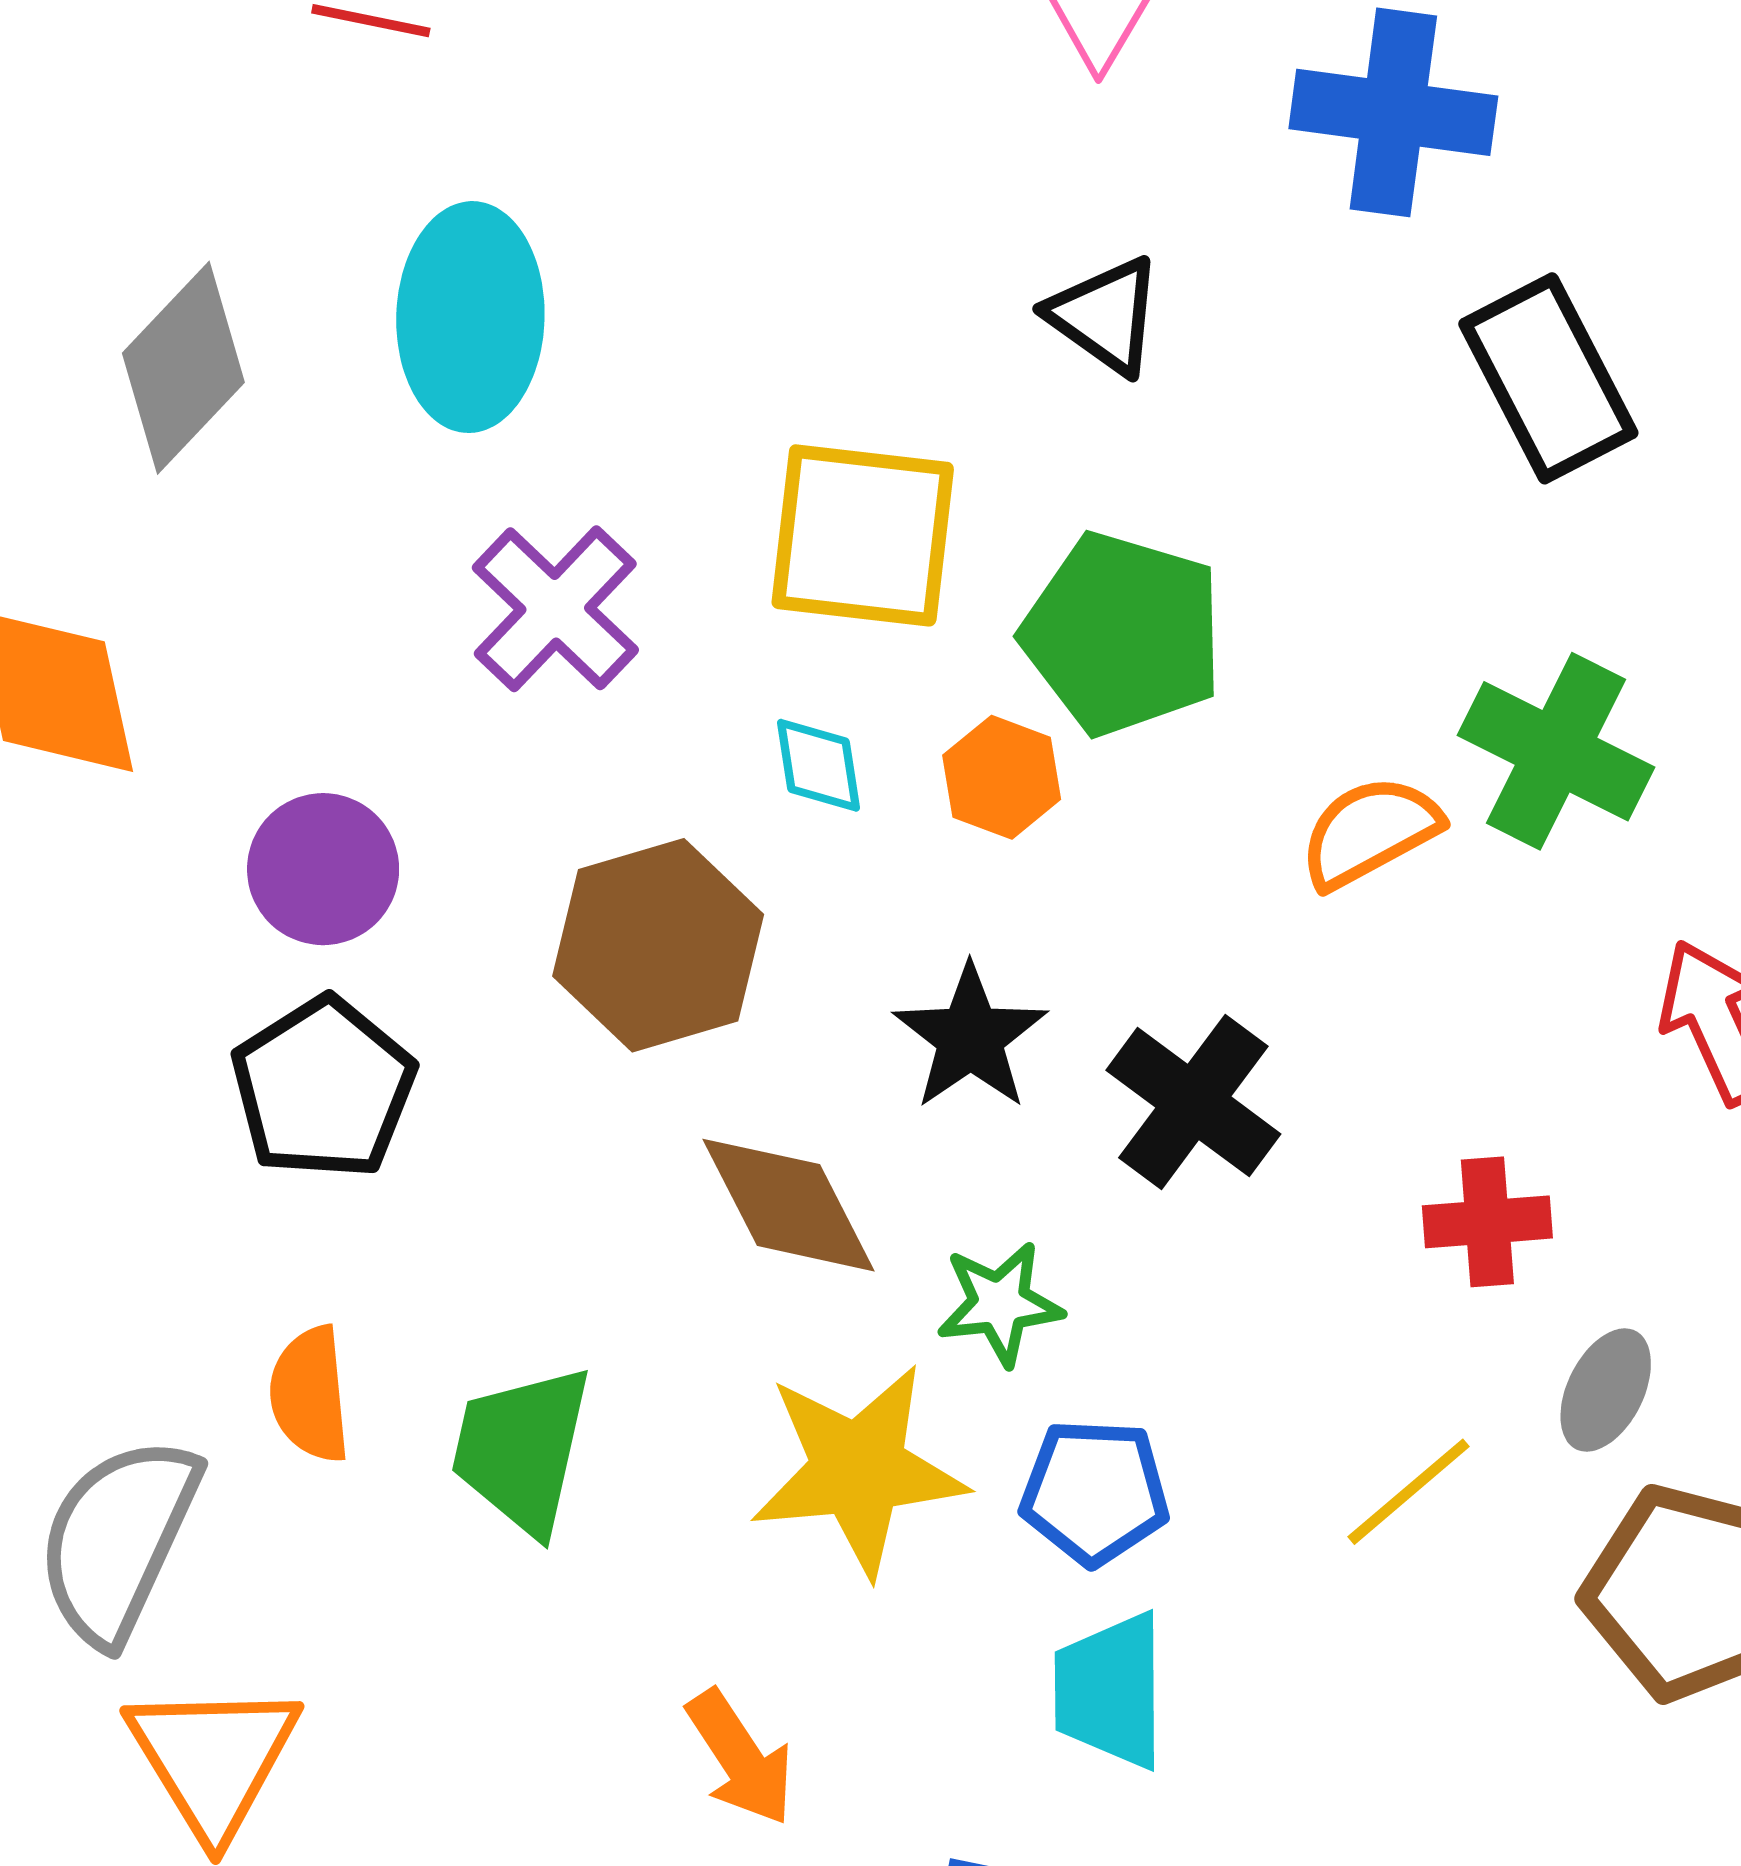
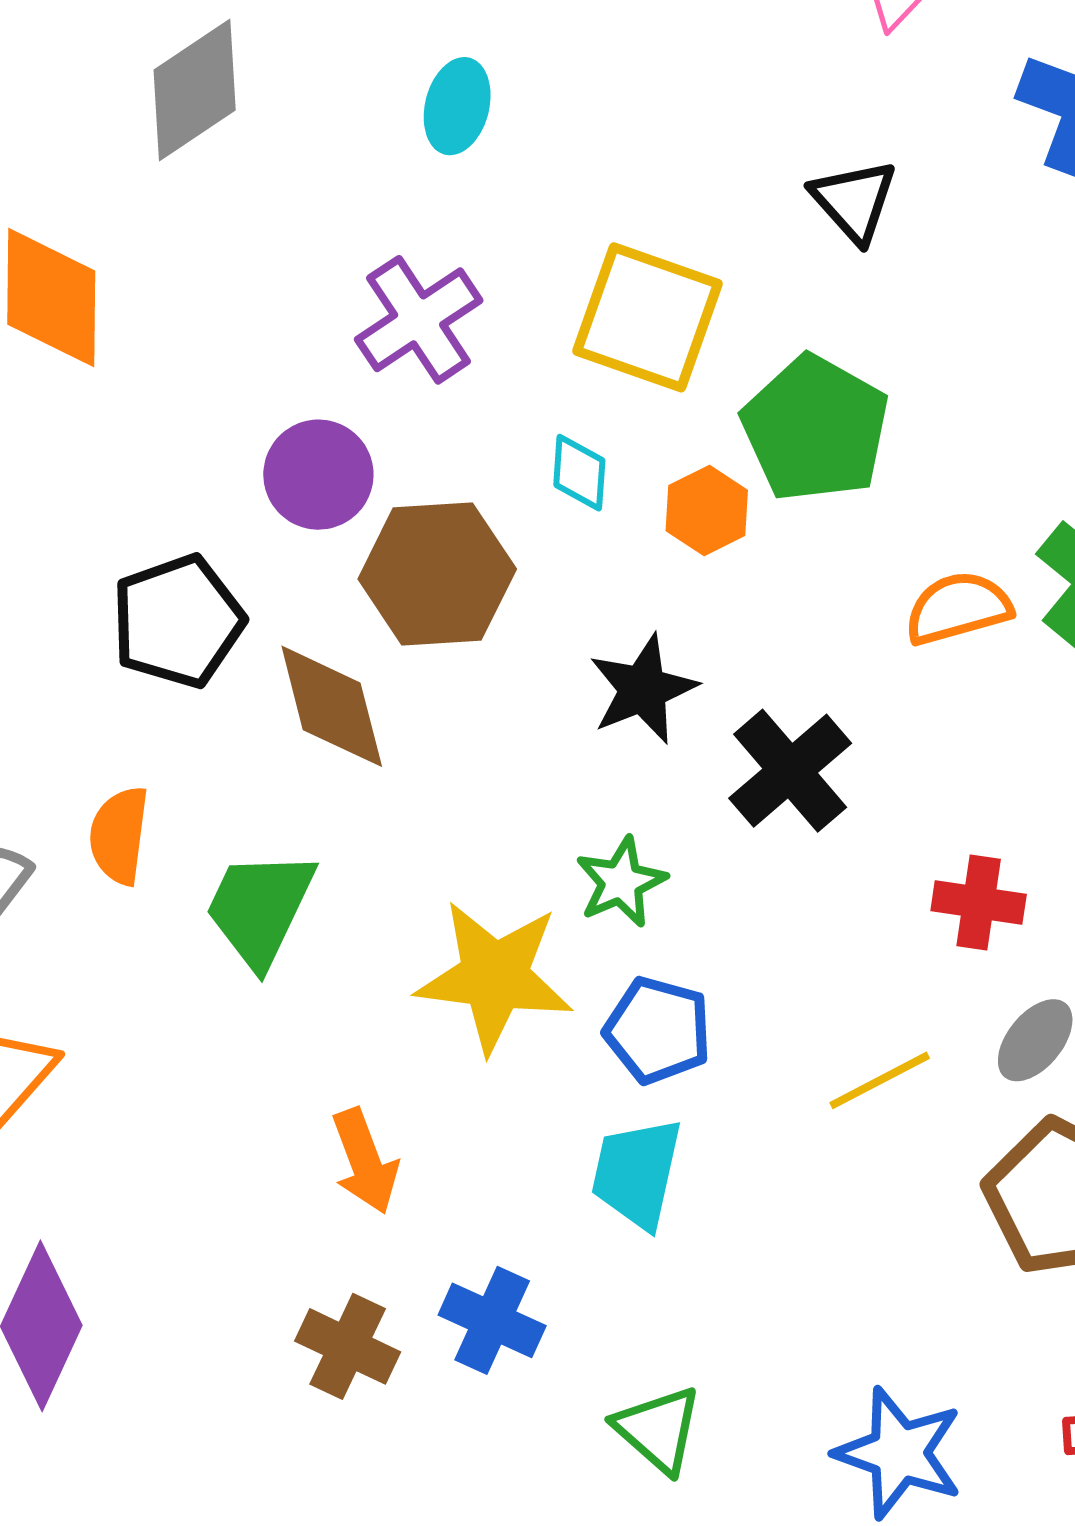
cyan ellipse: (470, 317) -> (457, 106), moved, size x0.6
purple circle: (323, 869) -> (318, 475), moved
brown diamond: (789, 1205) -> (332, 706), moved
green star: (1000, 1304) -> (621, 882), turned -30

